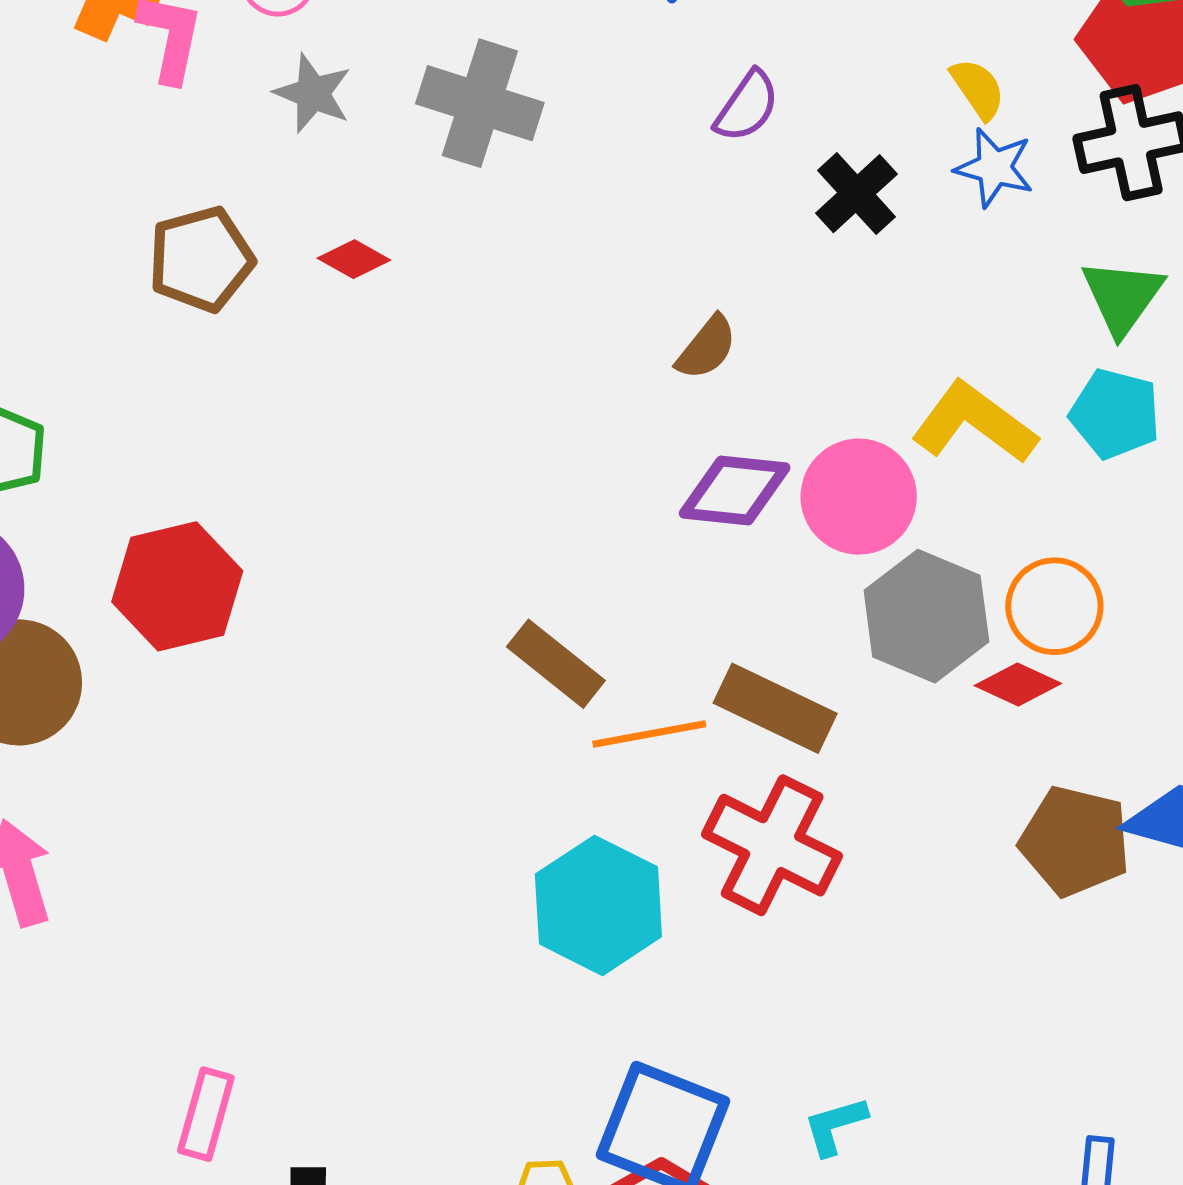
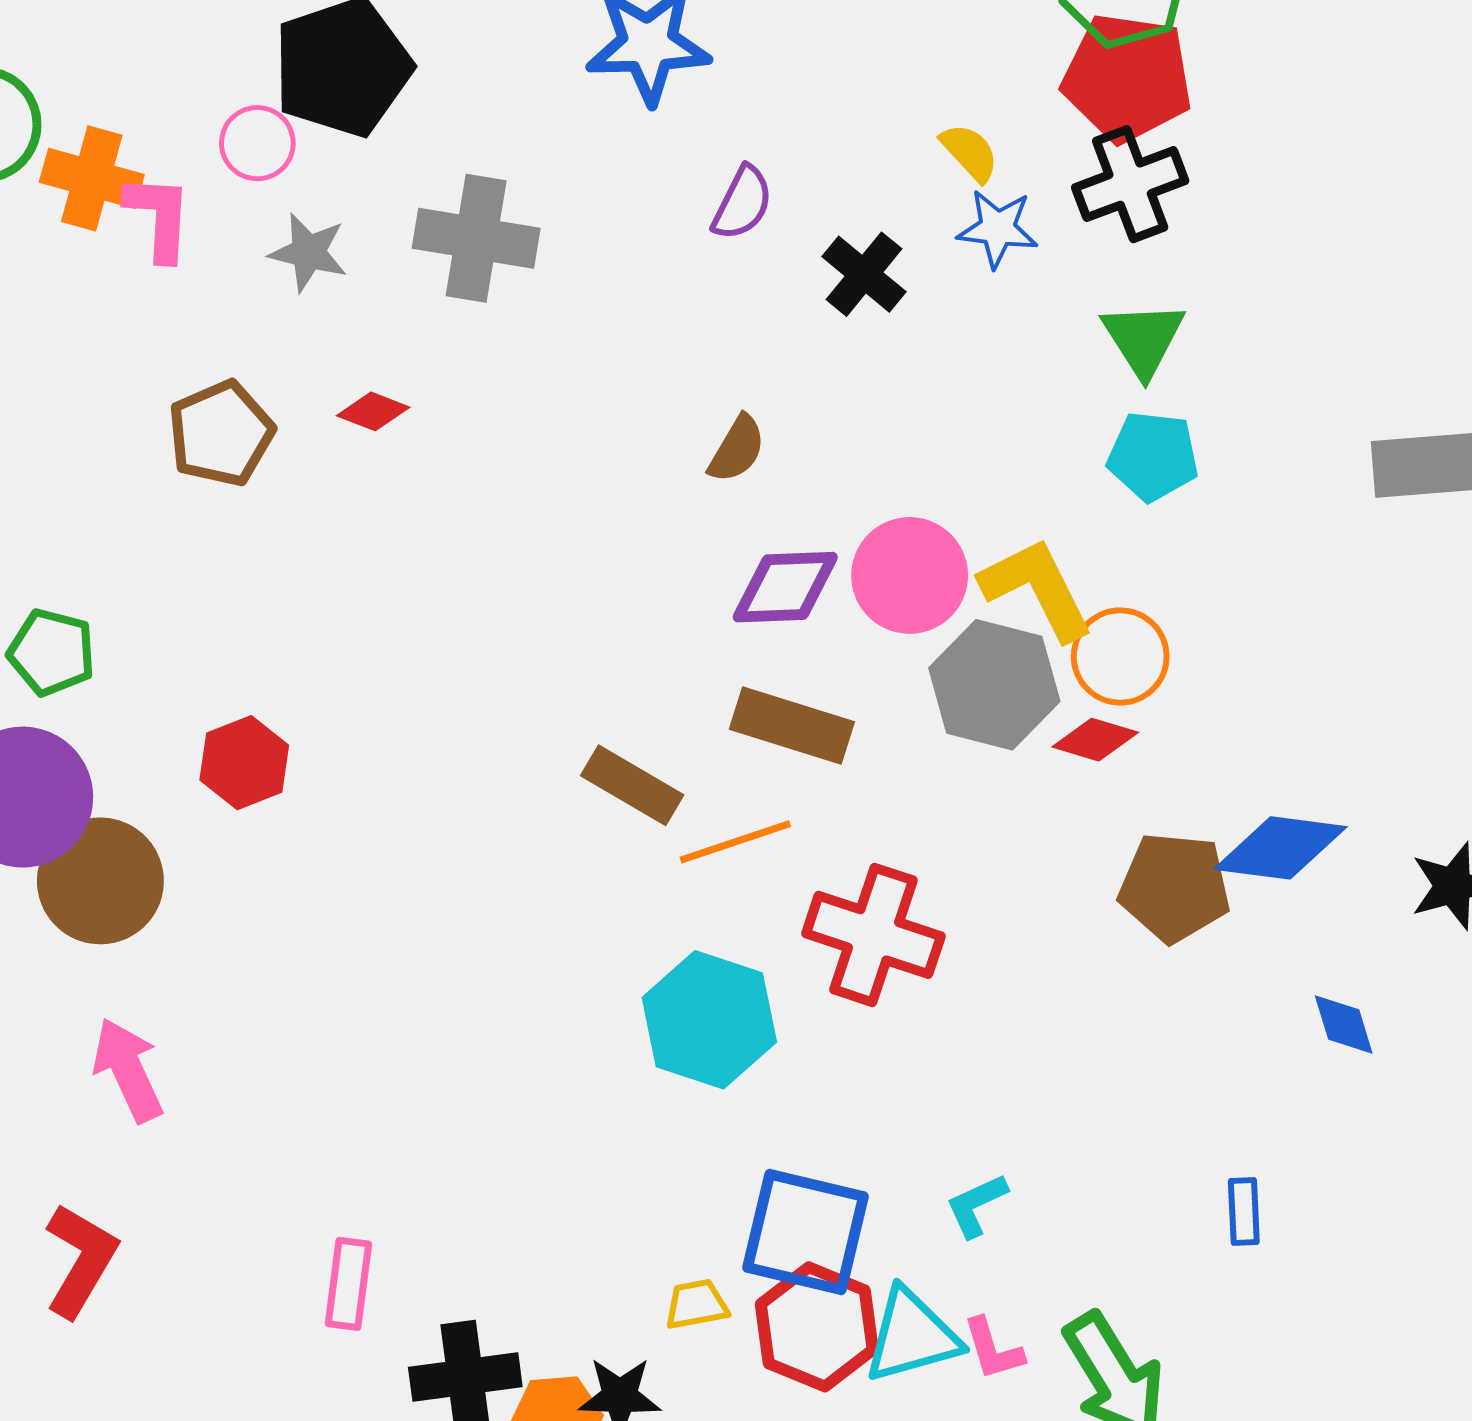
yellow L-shape: (974, 423) -> (1037, 589), moved, turned 35
red hexagon: (177, 586) -> (244, 763), size x0.7
brown rectangle: (775, 708) -> (792, 725), moved

